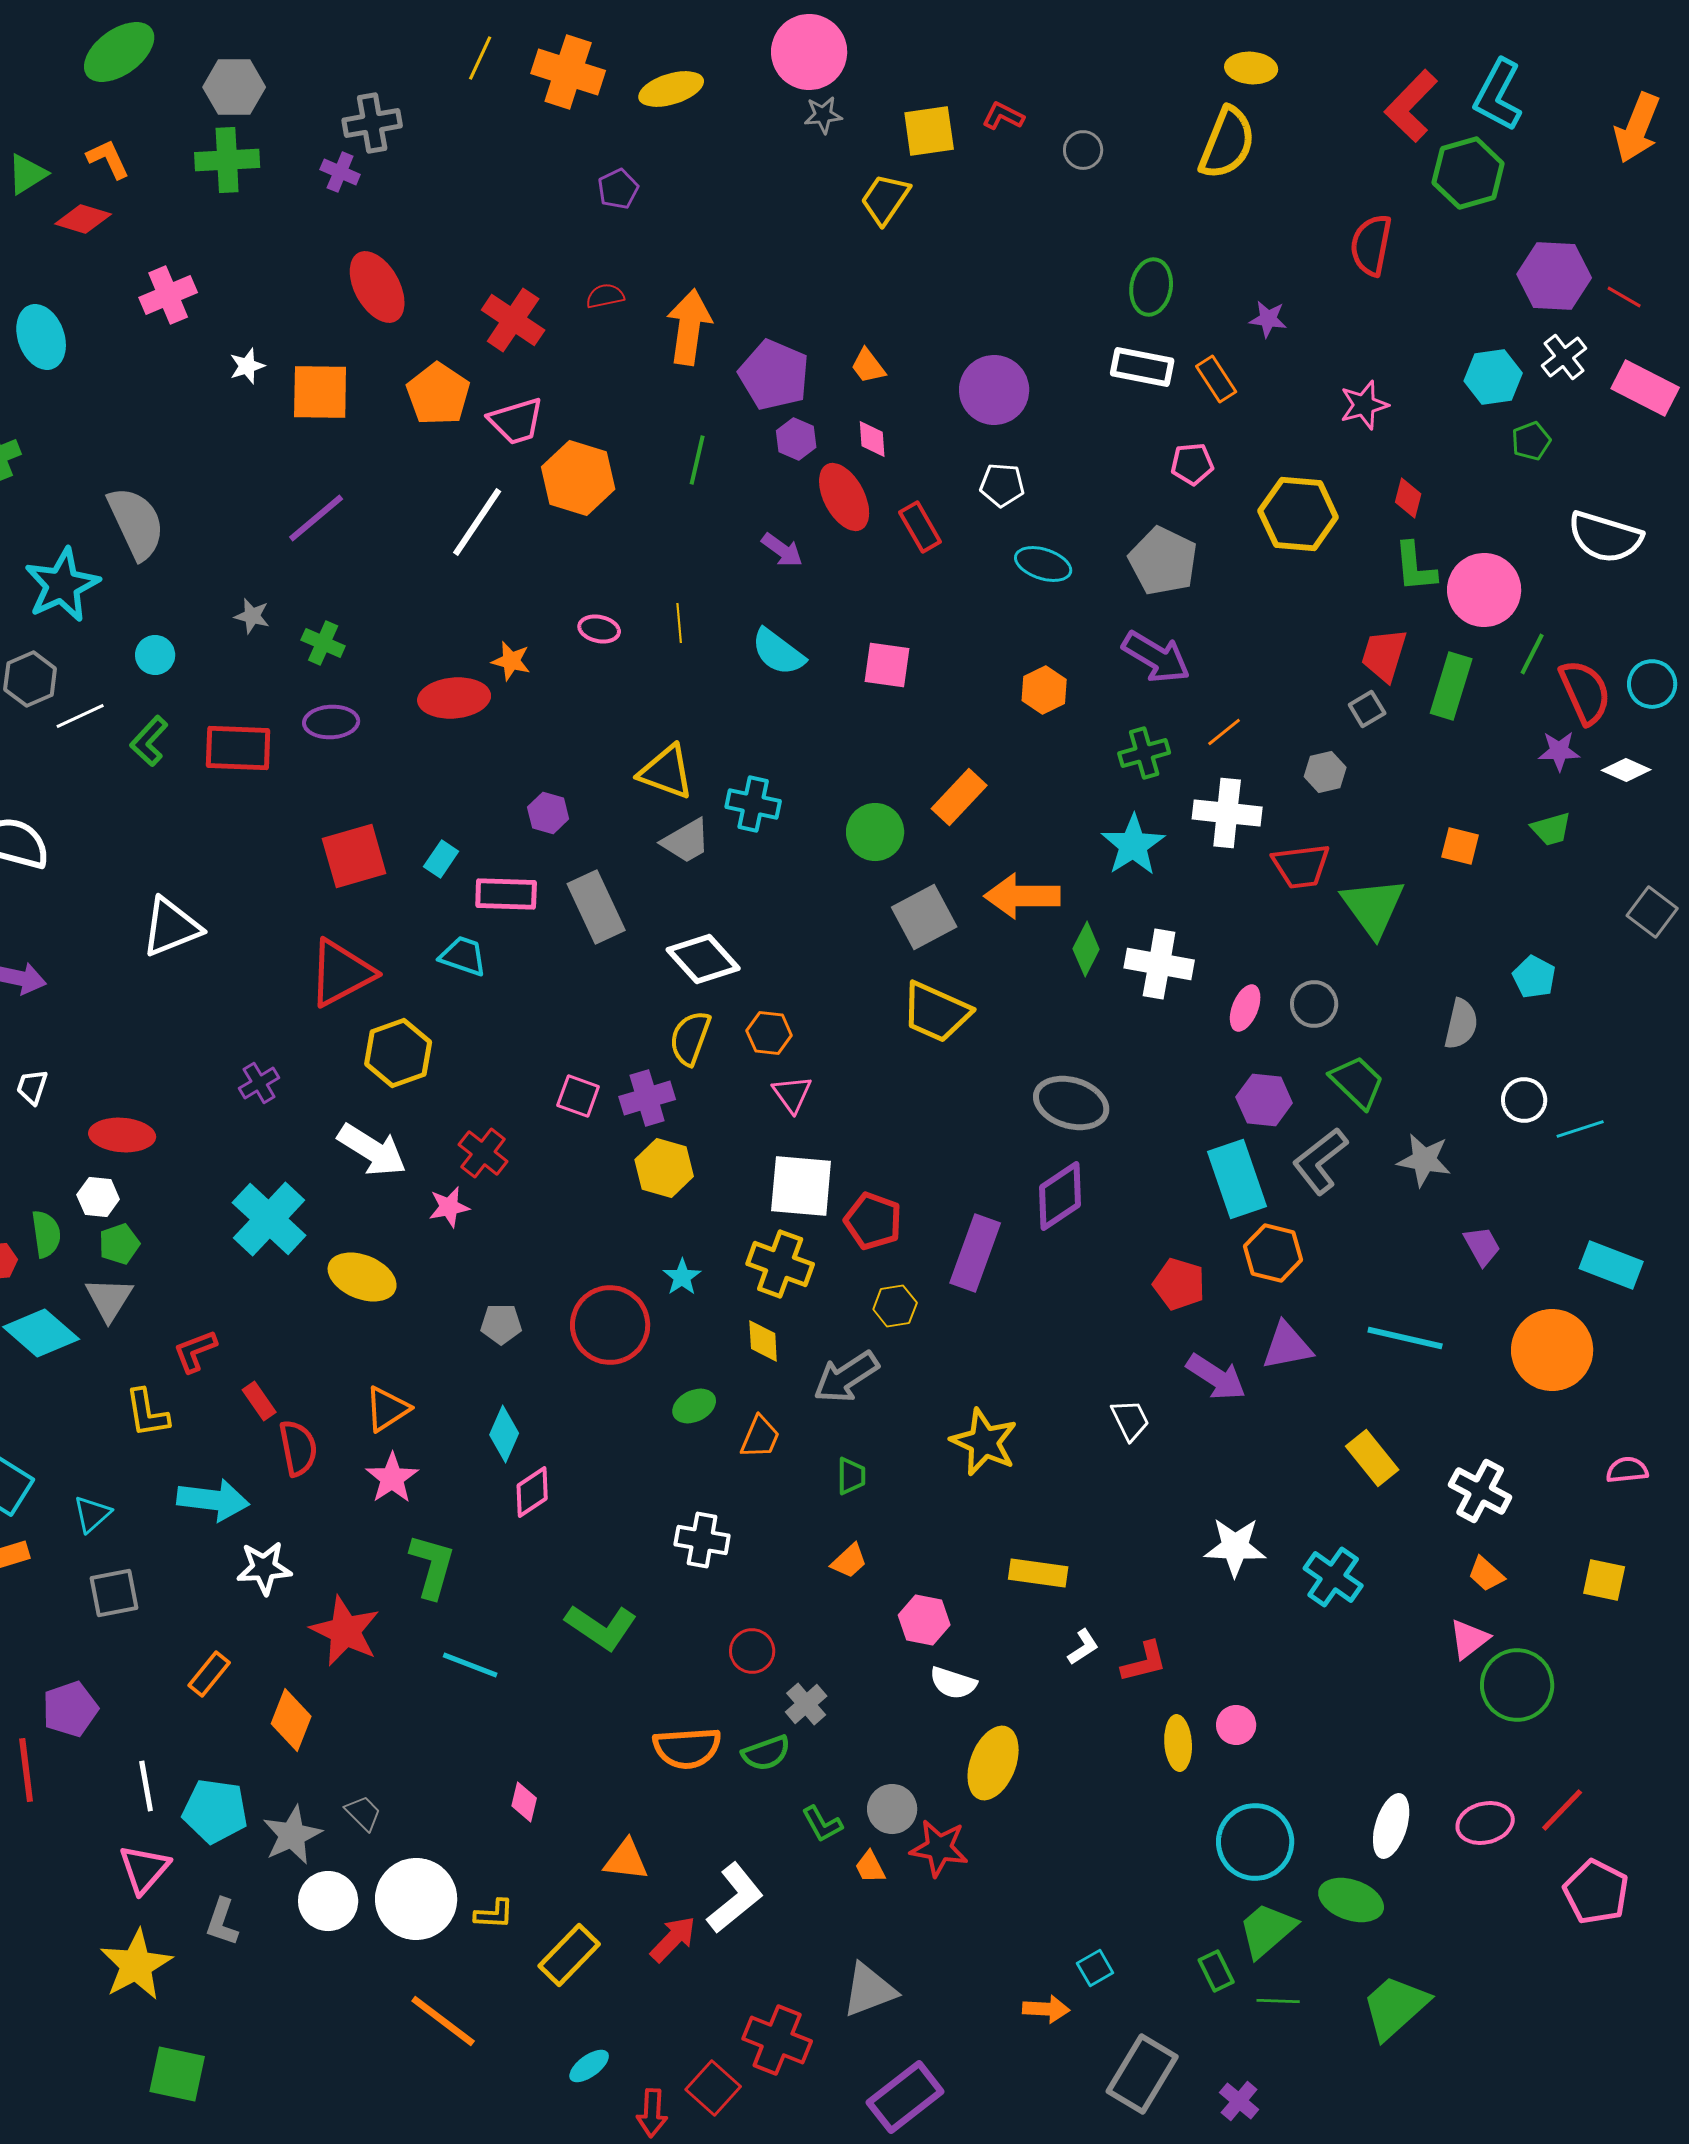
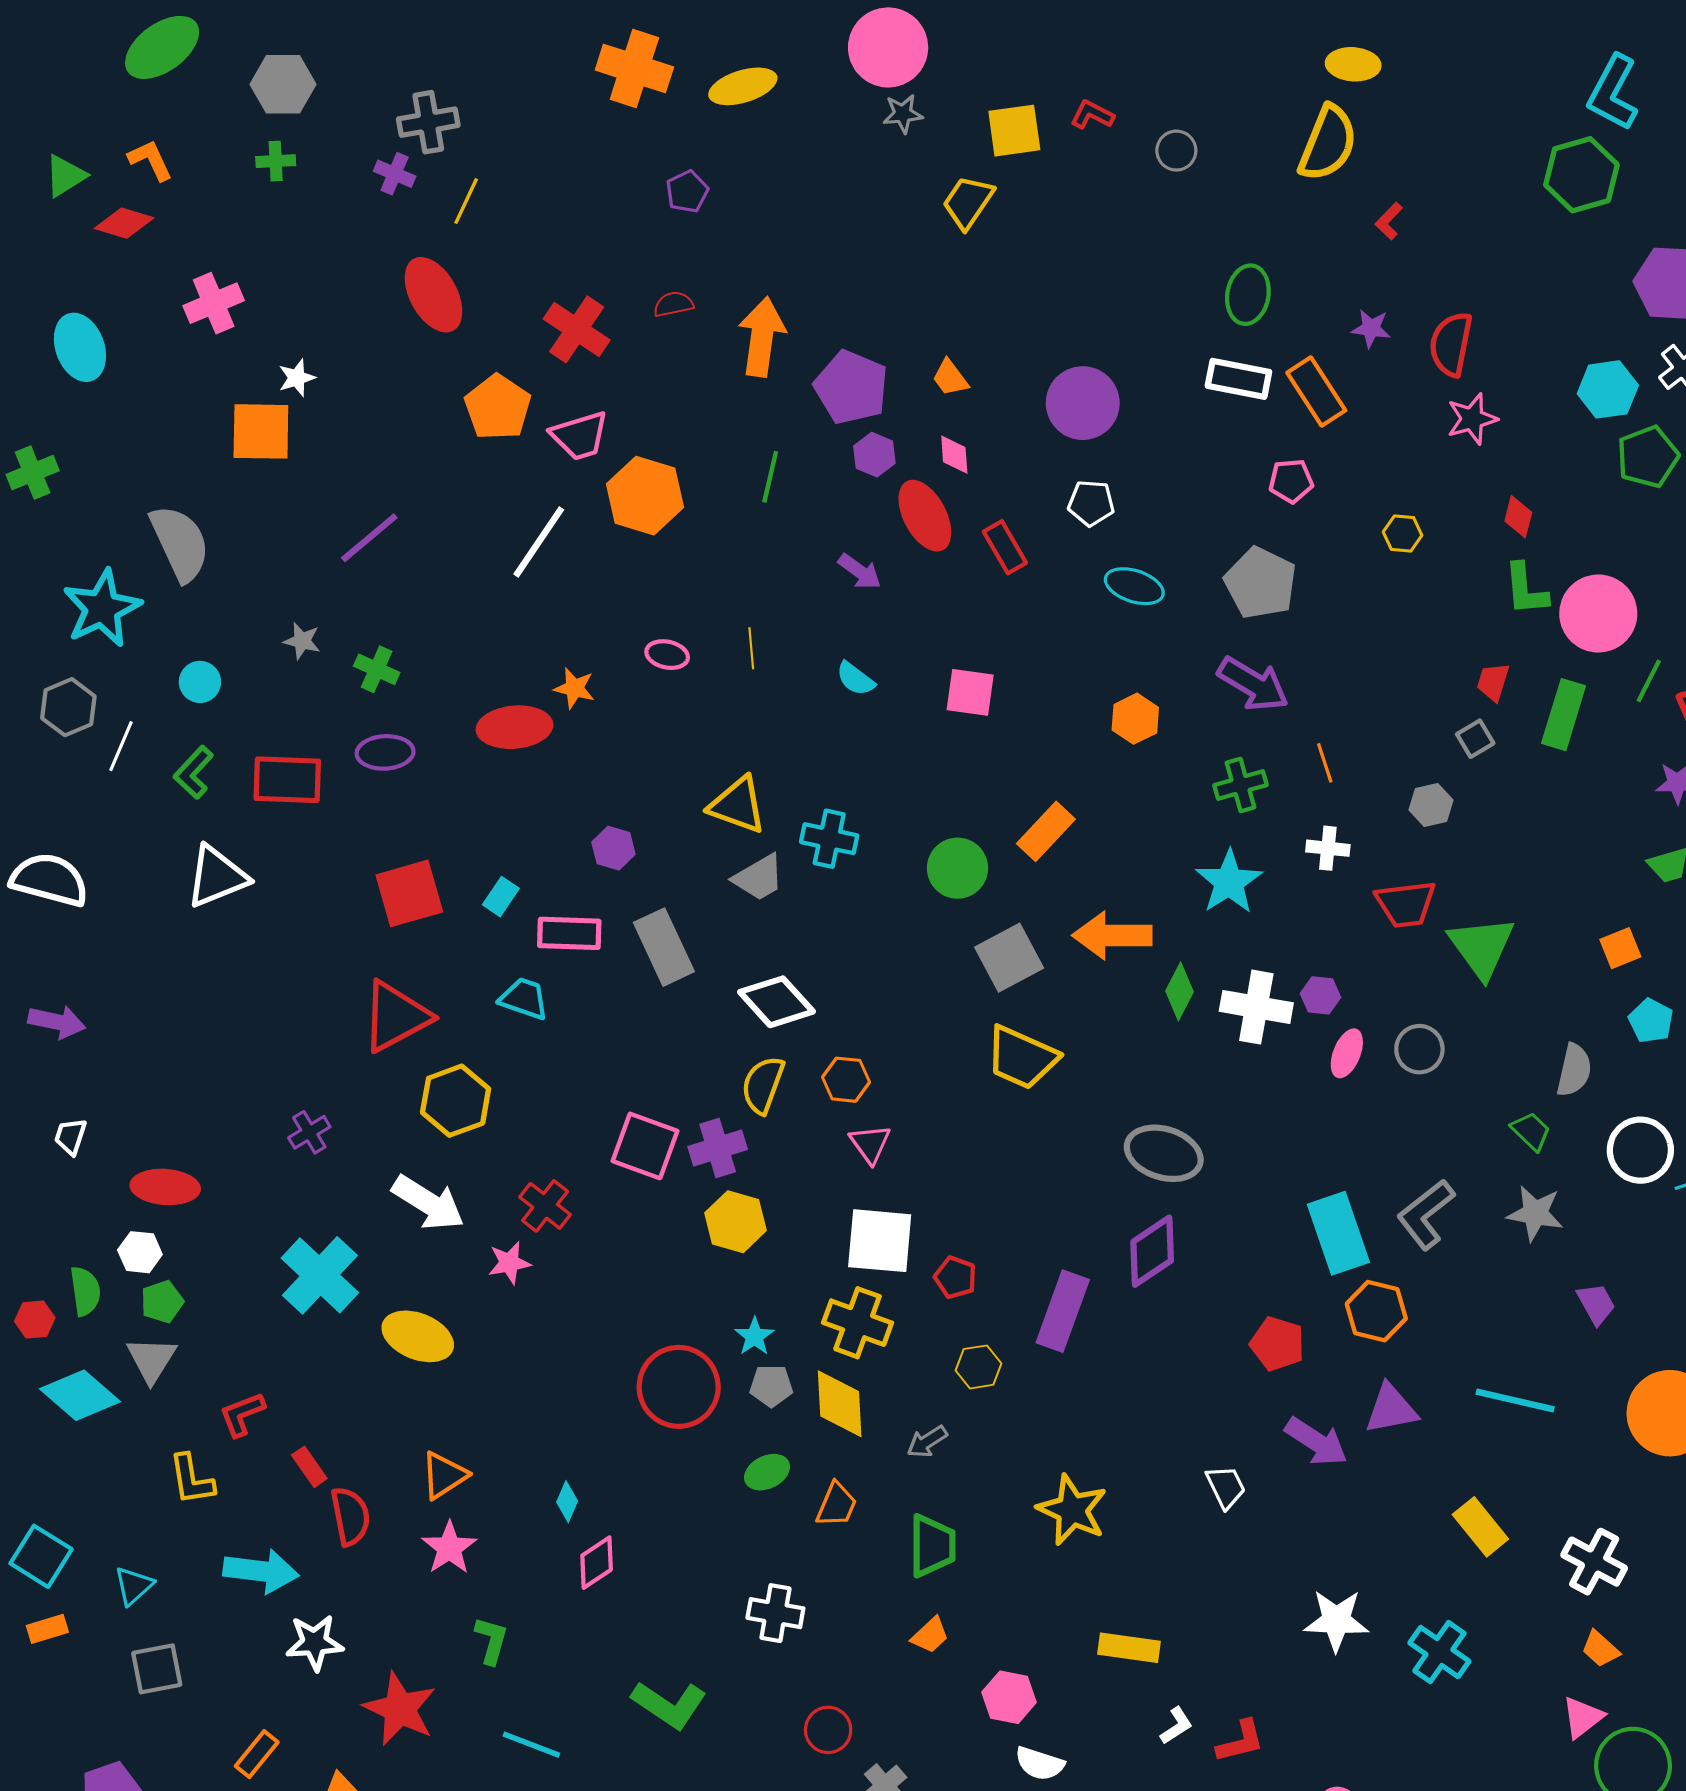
yellow line: (480, 58) -> (466, 201), moved
red L-shape: (1411, 106) -> (1389, 221), moved, size x0.5
green cross: (227, 160) -> (276, 161), size x0.6
red semicircle: (1371, 245) -> (1451, 344), moved
orange rectangle: (1216, 379) -> (1316, 392), size x1.4
orange square: (320, 392) -> (261, 431), moved
green pentagon: (1531, 441) -> (1648, 457), size x1.5
yellow hexagon: (1298, 514) -> (1403, 534), size x0.5
cyan semicircle: (778, 652) -> (855, 679), size x0.7
red trapezoid: (1384, 655) -> (1493, 682), size x0.7
white line: (80, 716) -> (121, 746), turned -42
orange line: (1224, 732) -> (1325, 763), turned -69
white cross: (1227, 813) -> (1328, 848), size x0.6
orange square: (1460, 846) -> (1620, 948), moved, turned -36
white triangle: (171, 927) -> (217, 877), moved
green trapezoid: (1357, 1082) -> (1531, 1131), moved, size x0.7
pink square: (578, 1096) -> (645, 1146), size x1.5
purple hexagon: (1264, 1100) -> (1321, 995), moved, size x0.7
white circle: (1524, 1100) -> (1640, 1150), size x1.4
red pentagon: (873, 1221) -> (955, 1277), size x0.7
gray pentagon: (501, 1324) -> (771, 1386), moved
yellow diamond: (763, 1341) -> (840, 1404), size x1.5
gray arrow: (846, 1377) -> (927, 1442), size x0.6
cyan diamond: (504, 1434) -> (567, 1502), size x0.7
green trapezoid: (851, 1476) -> (932, 1546), size x1.6
green L-shape: (432, 1566) -> (491, 1640), size x0.7

